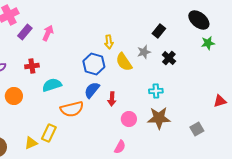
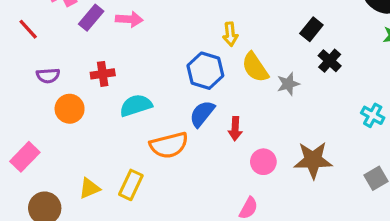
black rectangle: (159, 31) -> (311, 29), moved
pink arrow: (48, 33) -> (129, 19), turned 70
gray star: (144, 52) -> (288, 84), moved
cyan cross: (156, 91) -> (373, 115), moved, turned 32
orange circle: (14, 96) -> (70, 109), moved
yellow triangle: (31, 143) -> (89, 188), moved

